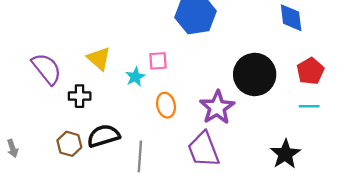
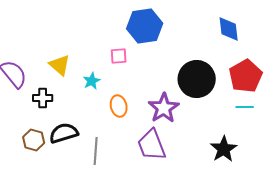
pink square: (158, 61) -> (119, 56), moved
red pentagon: (310, 71) -> (246, 76), size x1.4

